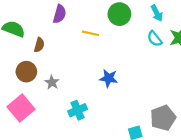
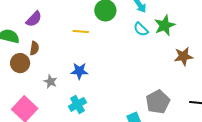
purple semicircle: (60, 14) -> (34, 19), moved, turned 36
brown circle: (26, 72) -> (20, 63), moved
blue star: (109, 78) -> (79, 71), moved

